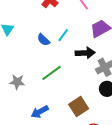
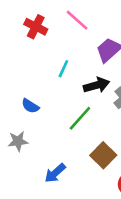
blue semicircle: (43, 40) -> (30, 106), moved
green line: (51, 73) -> (80, 118), moved

